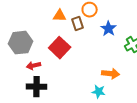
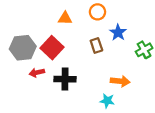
brown rectangle: (78, 24) -> (96, 45), moved
red square: (60, 48) -> (52, 48), moved
black cross: (37, 87) -> (65, 79), moved

